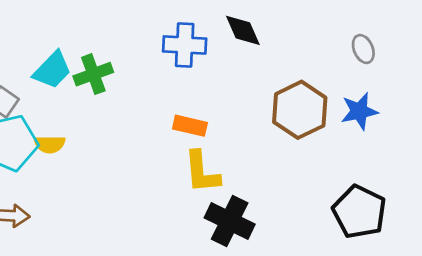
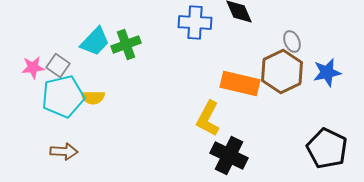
gray ellipse: (363, 49) -> (292, 41), moved
orange rectangle: (190, 126) -> (240, 83), moved, size x1.5
yellow L-shape: (202, 172) -> (208, 118), turned 33

